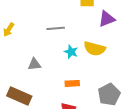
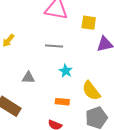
yellow semicircle: (95, 49) -> (91, 91), moved, turned 30

